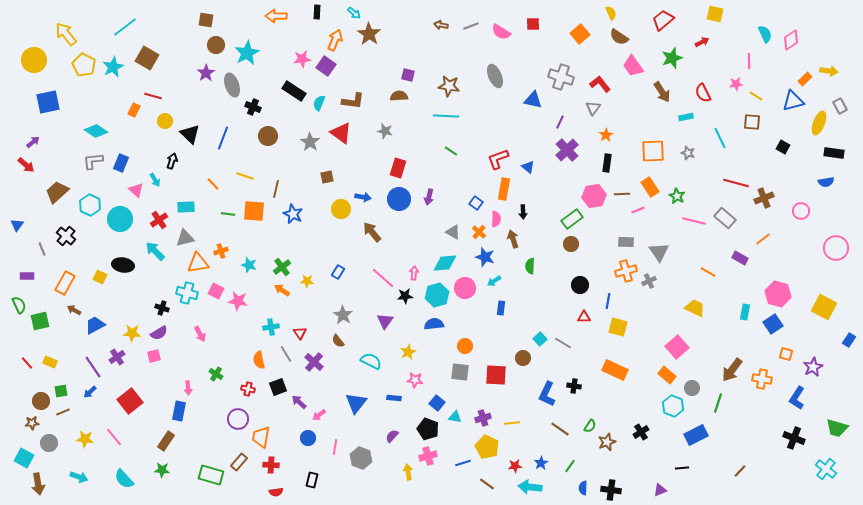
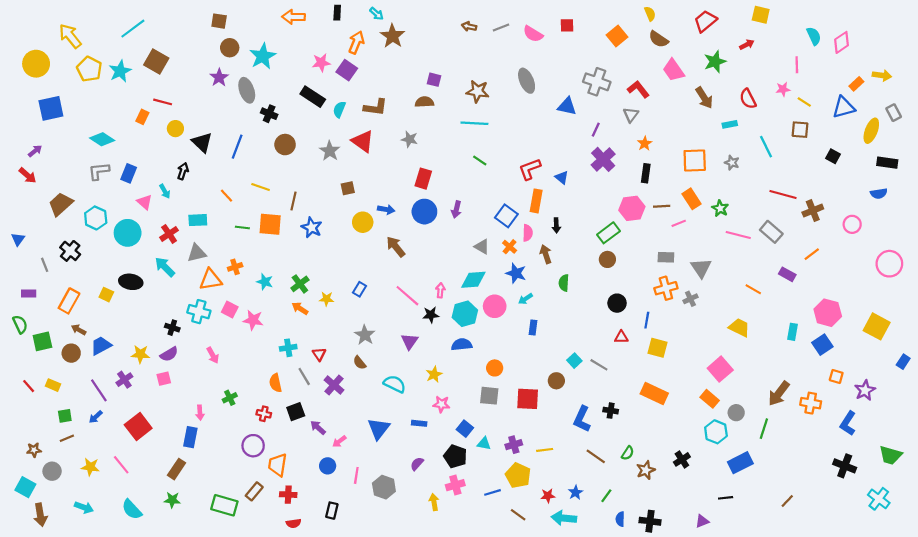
blue square: (476, 203) -> (506, 216), size x1.5
green cross: (216, 374) -> (230, 398), turned 32
brown circle: (41, 401) -> (71, 353), moved

